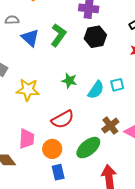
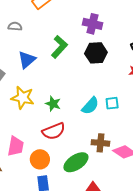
blue triangle: (30, 38) -> (27, 60), moved, turned 30
green star: (69, 81) -> (53, 104), moved
brown cross: (110, 126) -> (100, 143), turned 36

